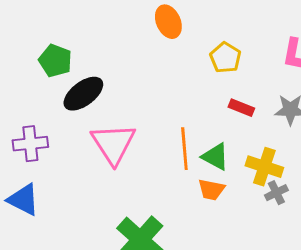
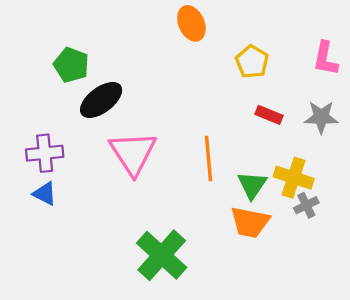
green triangle: (215, 157) -> (252, 185), moved, turned 36
orange trapezoid: (211, 190) -> (250, 222), moved, size x1.4
blue triangle: (23, 200) -> (45, 194), moved, size x0.7

